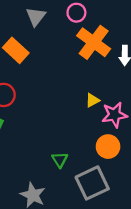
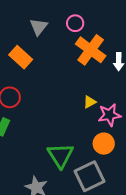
green triangle: (60, 160) -> (60, 155), size x1.8

